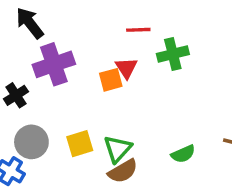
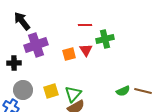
red triangle: (126, 68) -> (86, 50), moved
black cross: (16, 95) -> (14, 63), turned 32
green semicircle: (183, 154) -> (123, 91), moved

